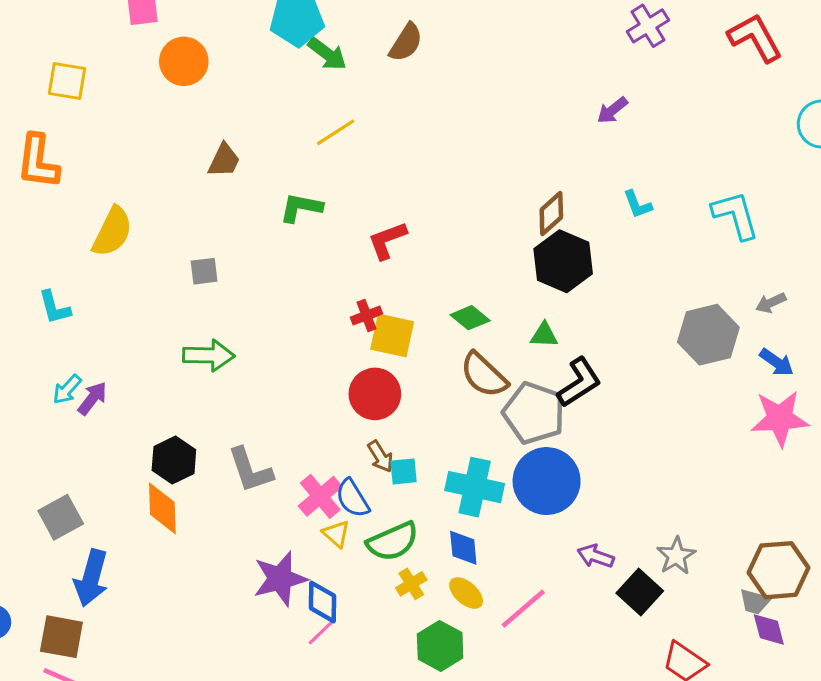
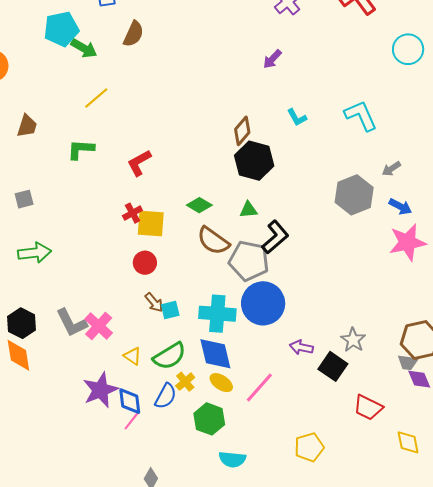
red circle: (375, 394) -> (145, 263), size x0.7
pink cross: (320, 496) -> (99, 326), moved
blue semicircle: (353, 498) -> (166, 396), moved, turned -112
blue diamond: (463, 548) -> (215, 354), size x1.5

